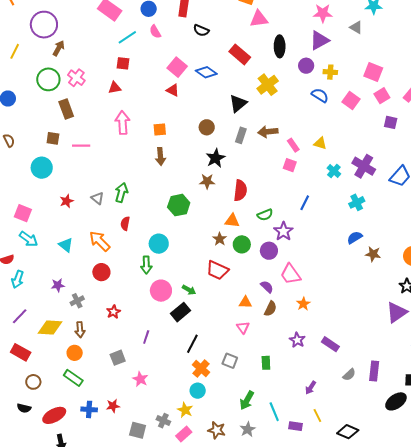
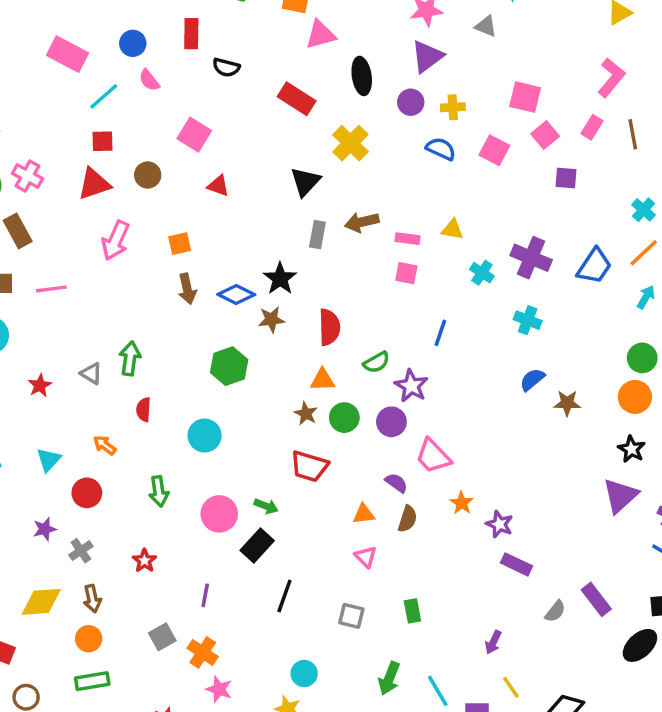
blue diamond: (206, 72) -> (236, 294), moved
red triangle: (115, 88) -> (94, 184), size x1.5
red triangle: (173, 90) -> (218, 186), moved
pink arrow: (123, 123) -> (116, 241), turned -145
brown circle: (207, 127) -> (148, 175), moved
pink rectangle: (293, 145) -> (408, 239), turned -40
cyan cross: (357, 202) -> (528, 320), turned -35
orange arrow: (100, 241) -> (105, 445), size x0.6
cyan triangle: (66, 245) -> (49, 460), turned 42
green arrow: (146, 265) -> (159, 491), moved
red circle: (101, 272) -> (87, 493), moved
purple star: (297, 340) -> (500, 524), moved
orange cross: (201, 369) -> (203, 652), moved
purple rectangle: (374, 371) -> (596, 599), turned -36
green rectangle: (73, 378) -> (92, 681), turned -36
pink star: (140, 379) -> (219, 689), moved

